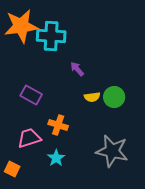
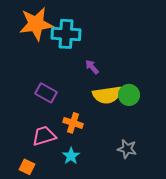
yellow semicircle: (92, 97) -> (107, 95), size x1.8
gray star: (112, 151) -> (127, 149), size x0.6

